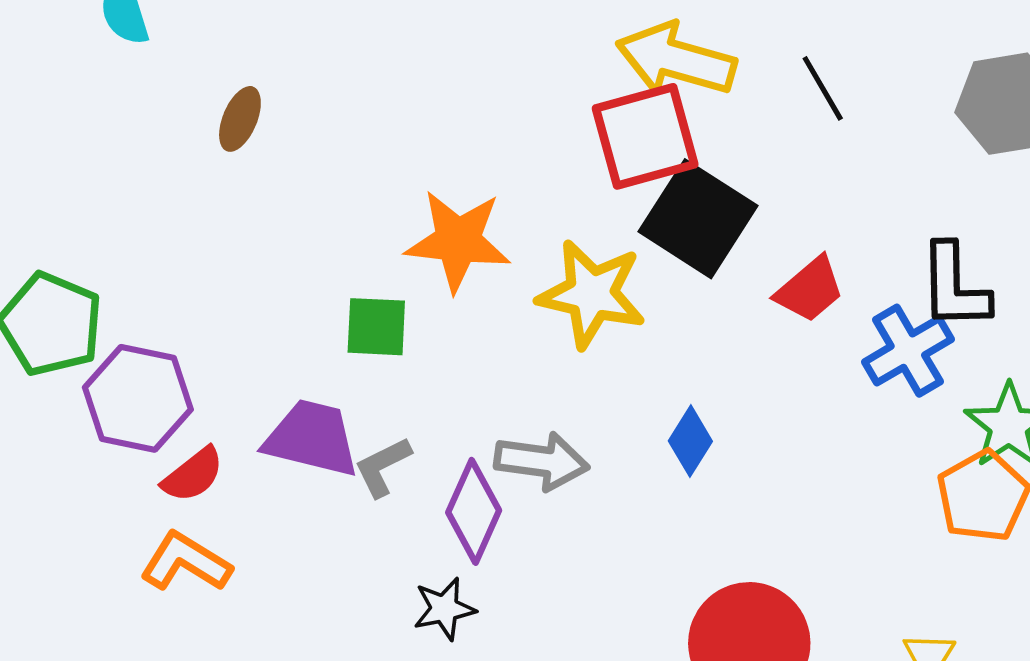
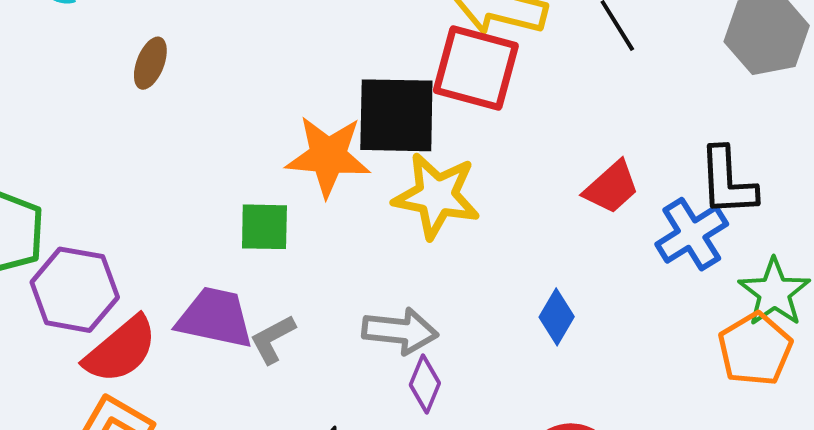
red square: (645, 136) -> (476, 68), turned 32
black square: (698, 219) -> (396, 115), moved, turned -30
blue diamond: (690, 441) -> (557, 317), moved
red semicircle: (193, 475) -> (121, 350), size x1.5
purple diamond: (474, 511) -> (425, 384), moved, size x0.7

